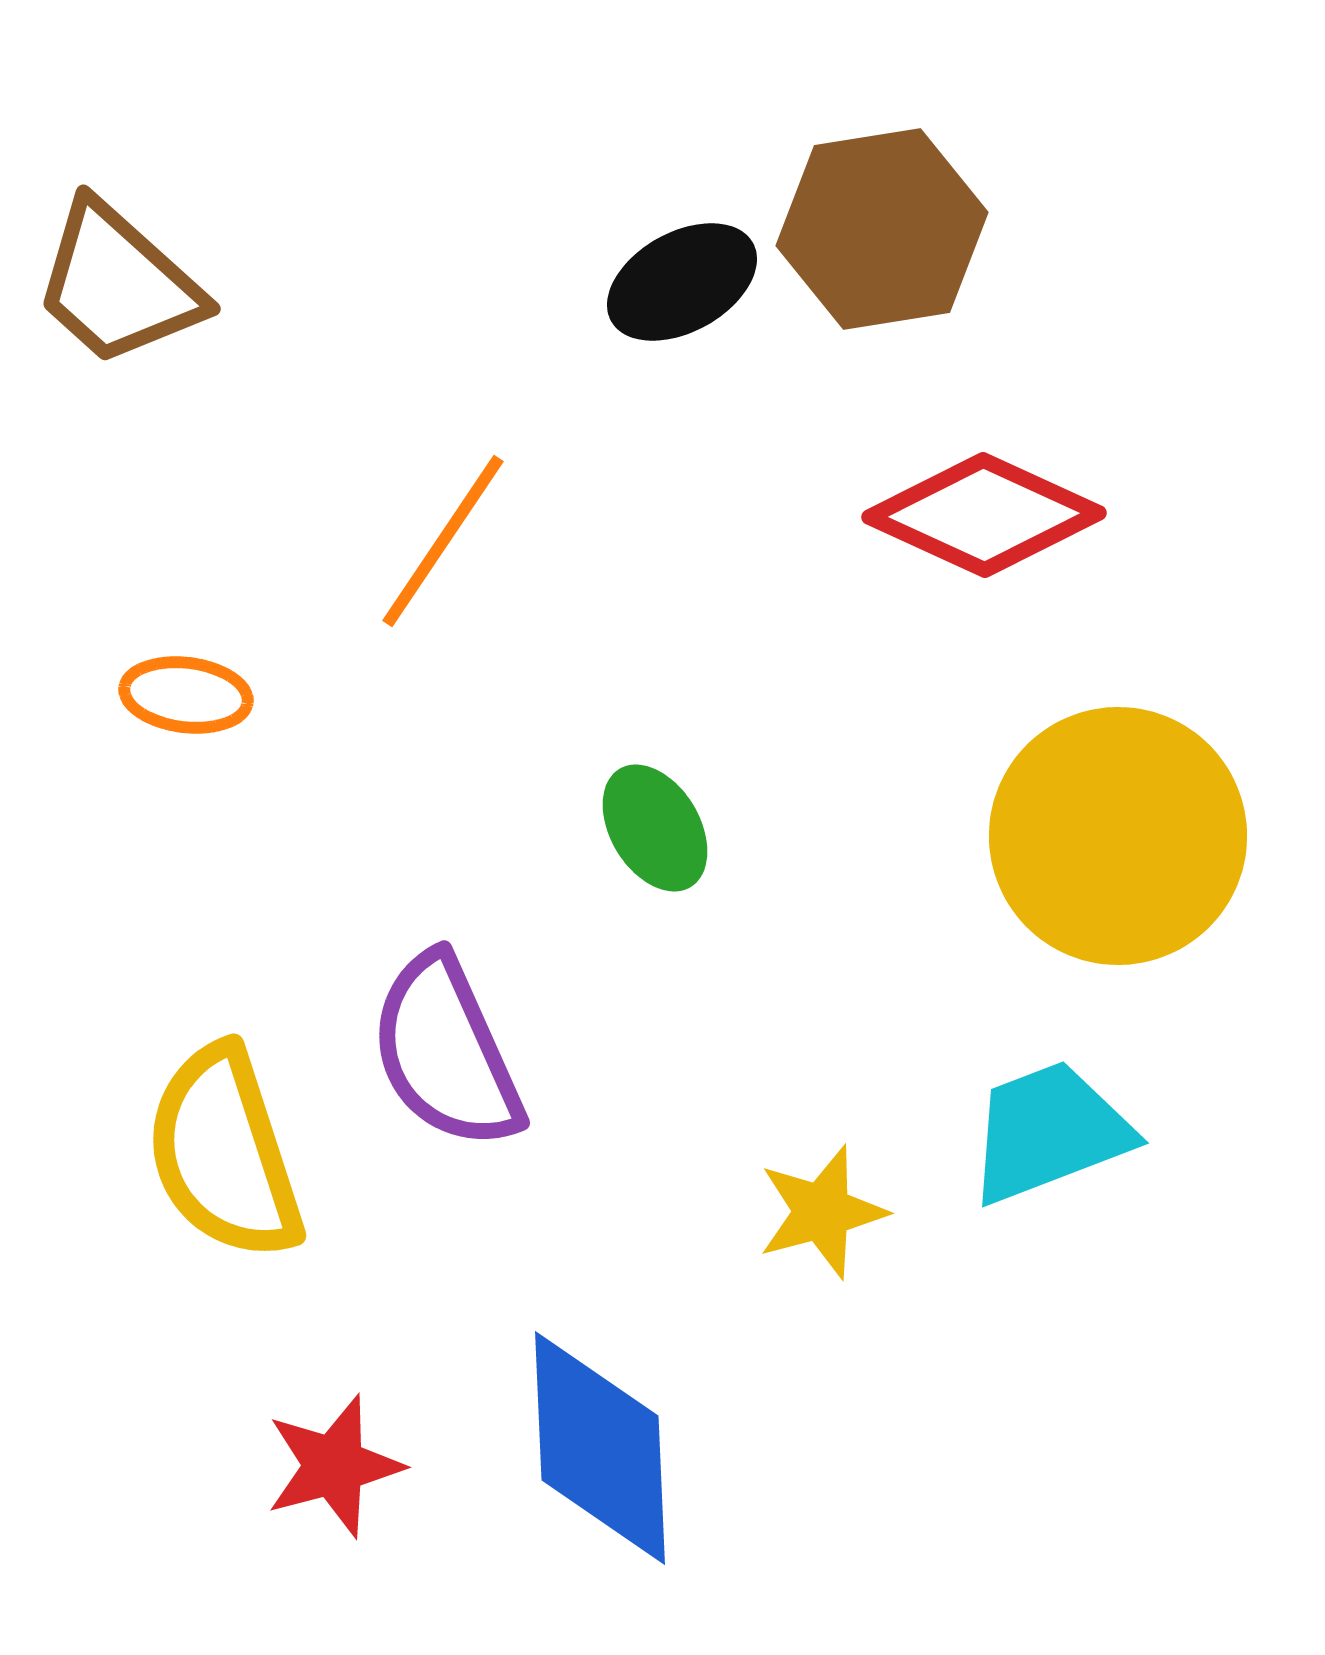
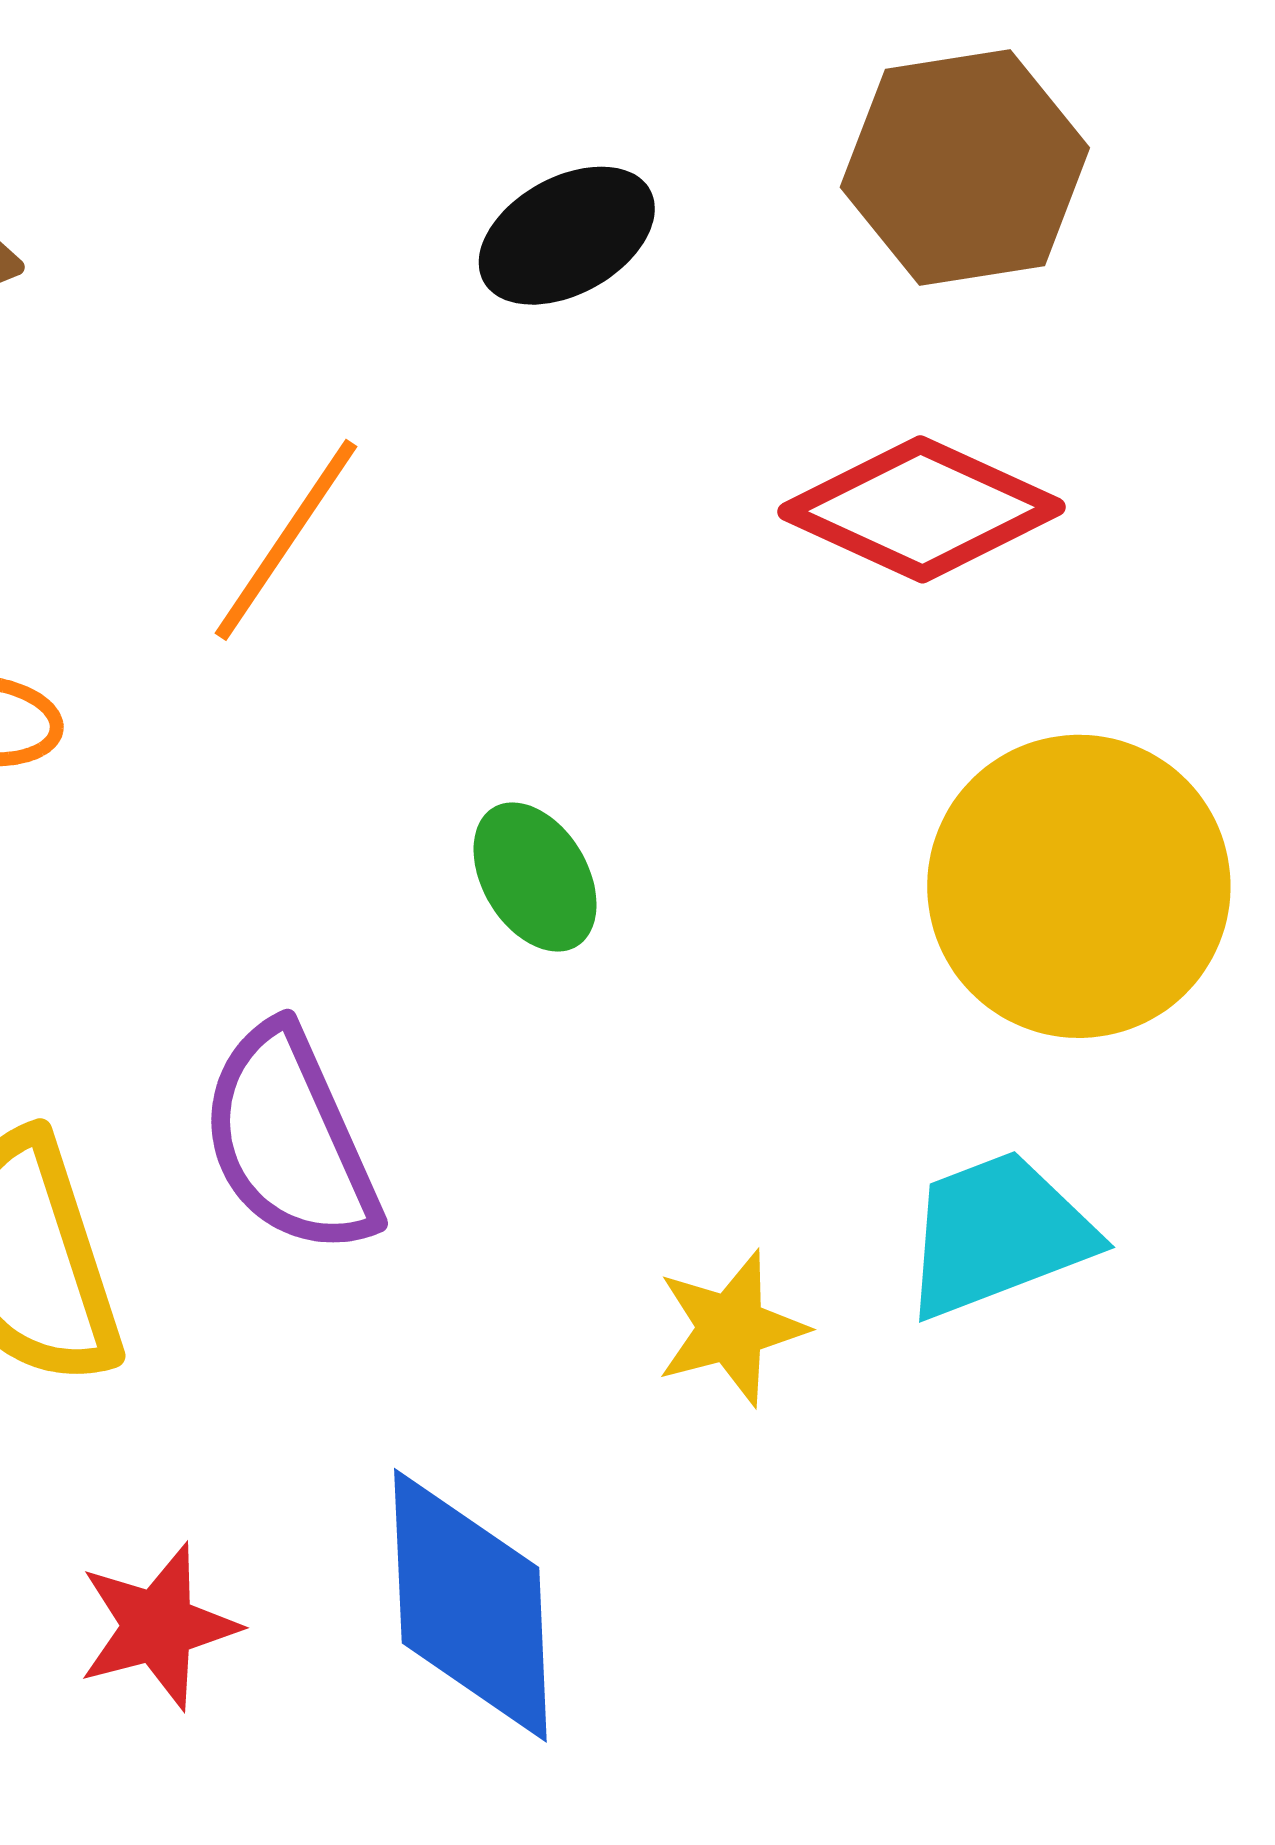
brown hexagon: (882, 229) -> (965, 168), moved

